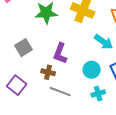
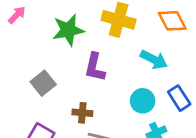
purple L-shape: (60, 53) -> (95, 67), moved

